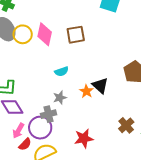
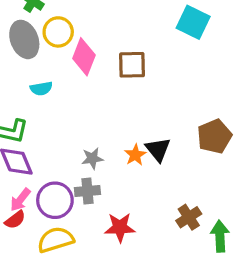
yellow circle: (23, 34) -> (58, 32), moved
cyan semicircle: (61, 71) -> (41, 89), moved
gray cross: (49, 114) -> (87, 191), moved
red semicircle: (25, 144) -> (15, 220), moved

